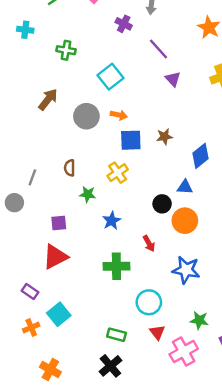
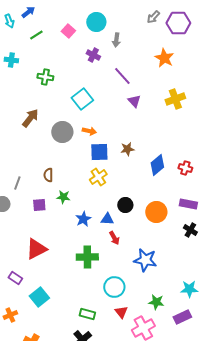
yellow cross: (118, 173) -> (98, 177), moved
blue triangle: (185, 187) -> (107, 219), moved
orange circle: (185, 221) -> (156, 212), moved
purple square: (59, 223) -> (39, 205), moved
orange cross: (31, 327) -> (10, 315), moved

